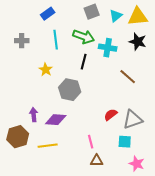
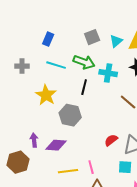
blue rectangle: (48, 14) -> (48, 39), turned -32
cyan line: (56, 40) -> (56, 65), turned -66
yellow star: (46, 70) -> (46, 95), size x1.5
yellow line: (48, 146) -> (68, 171), moved

